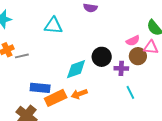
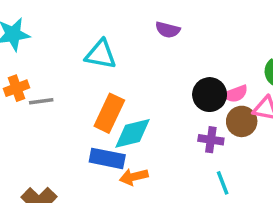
black circle: (102, 57) -> (210, 95), moved
blue rectangle: (40, 88) -> (107, 158), moved
orange rectangle: (56, 98) -> (109, 113), moved, turned -45

